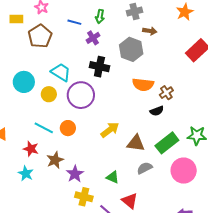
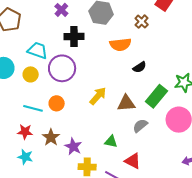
brown cross: (166, 93) -> (142, 22), moved

